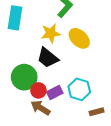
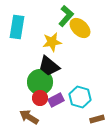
yellow ellipse: (79, 38) -> (80, 28), moved
green circle: (24, 77) -> (40, 82), moved
brown arrow: (40, 108) -> (29, 117), moved

